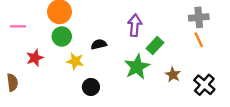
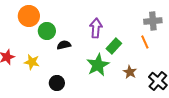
green circle: (62, 36) -> (47, 31), moved
orange line: (199, 40) -> (145, 42), moved
yellow star: (75, 61) -> (32, 62), moved

